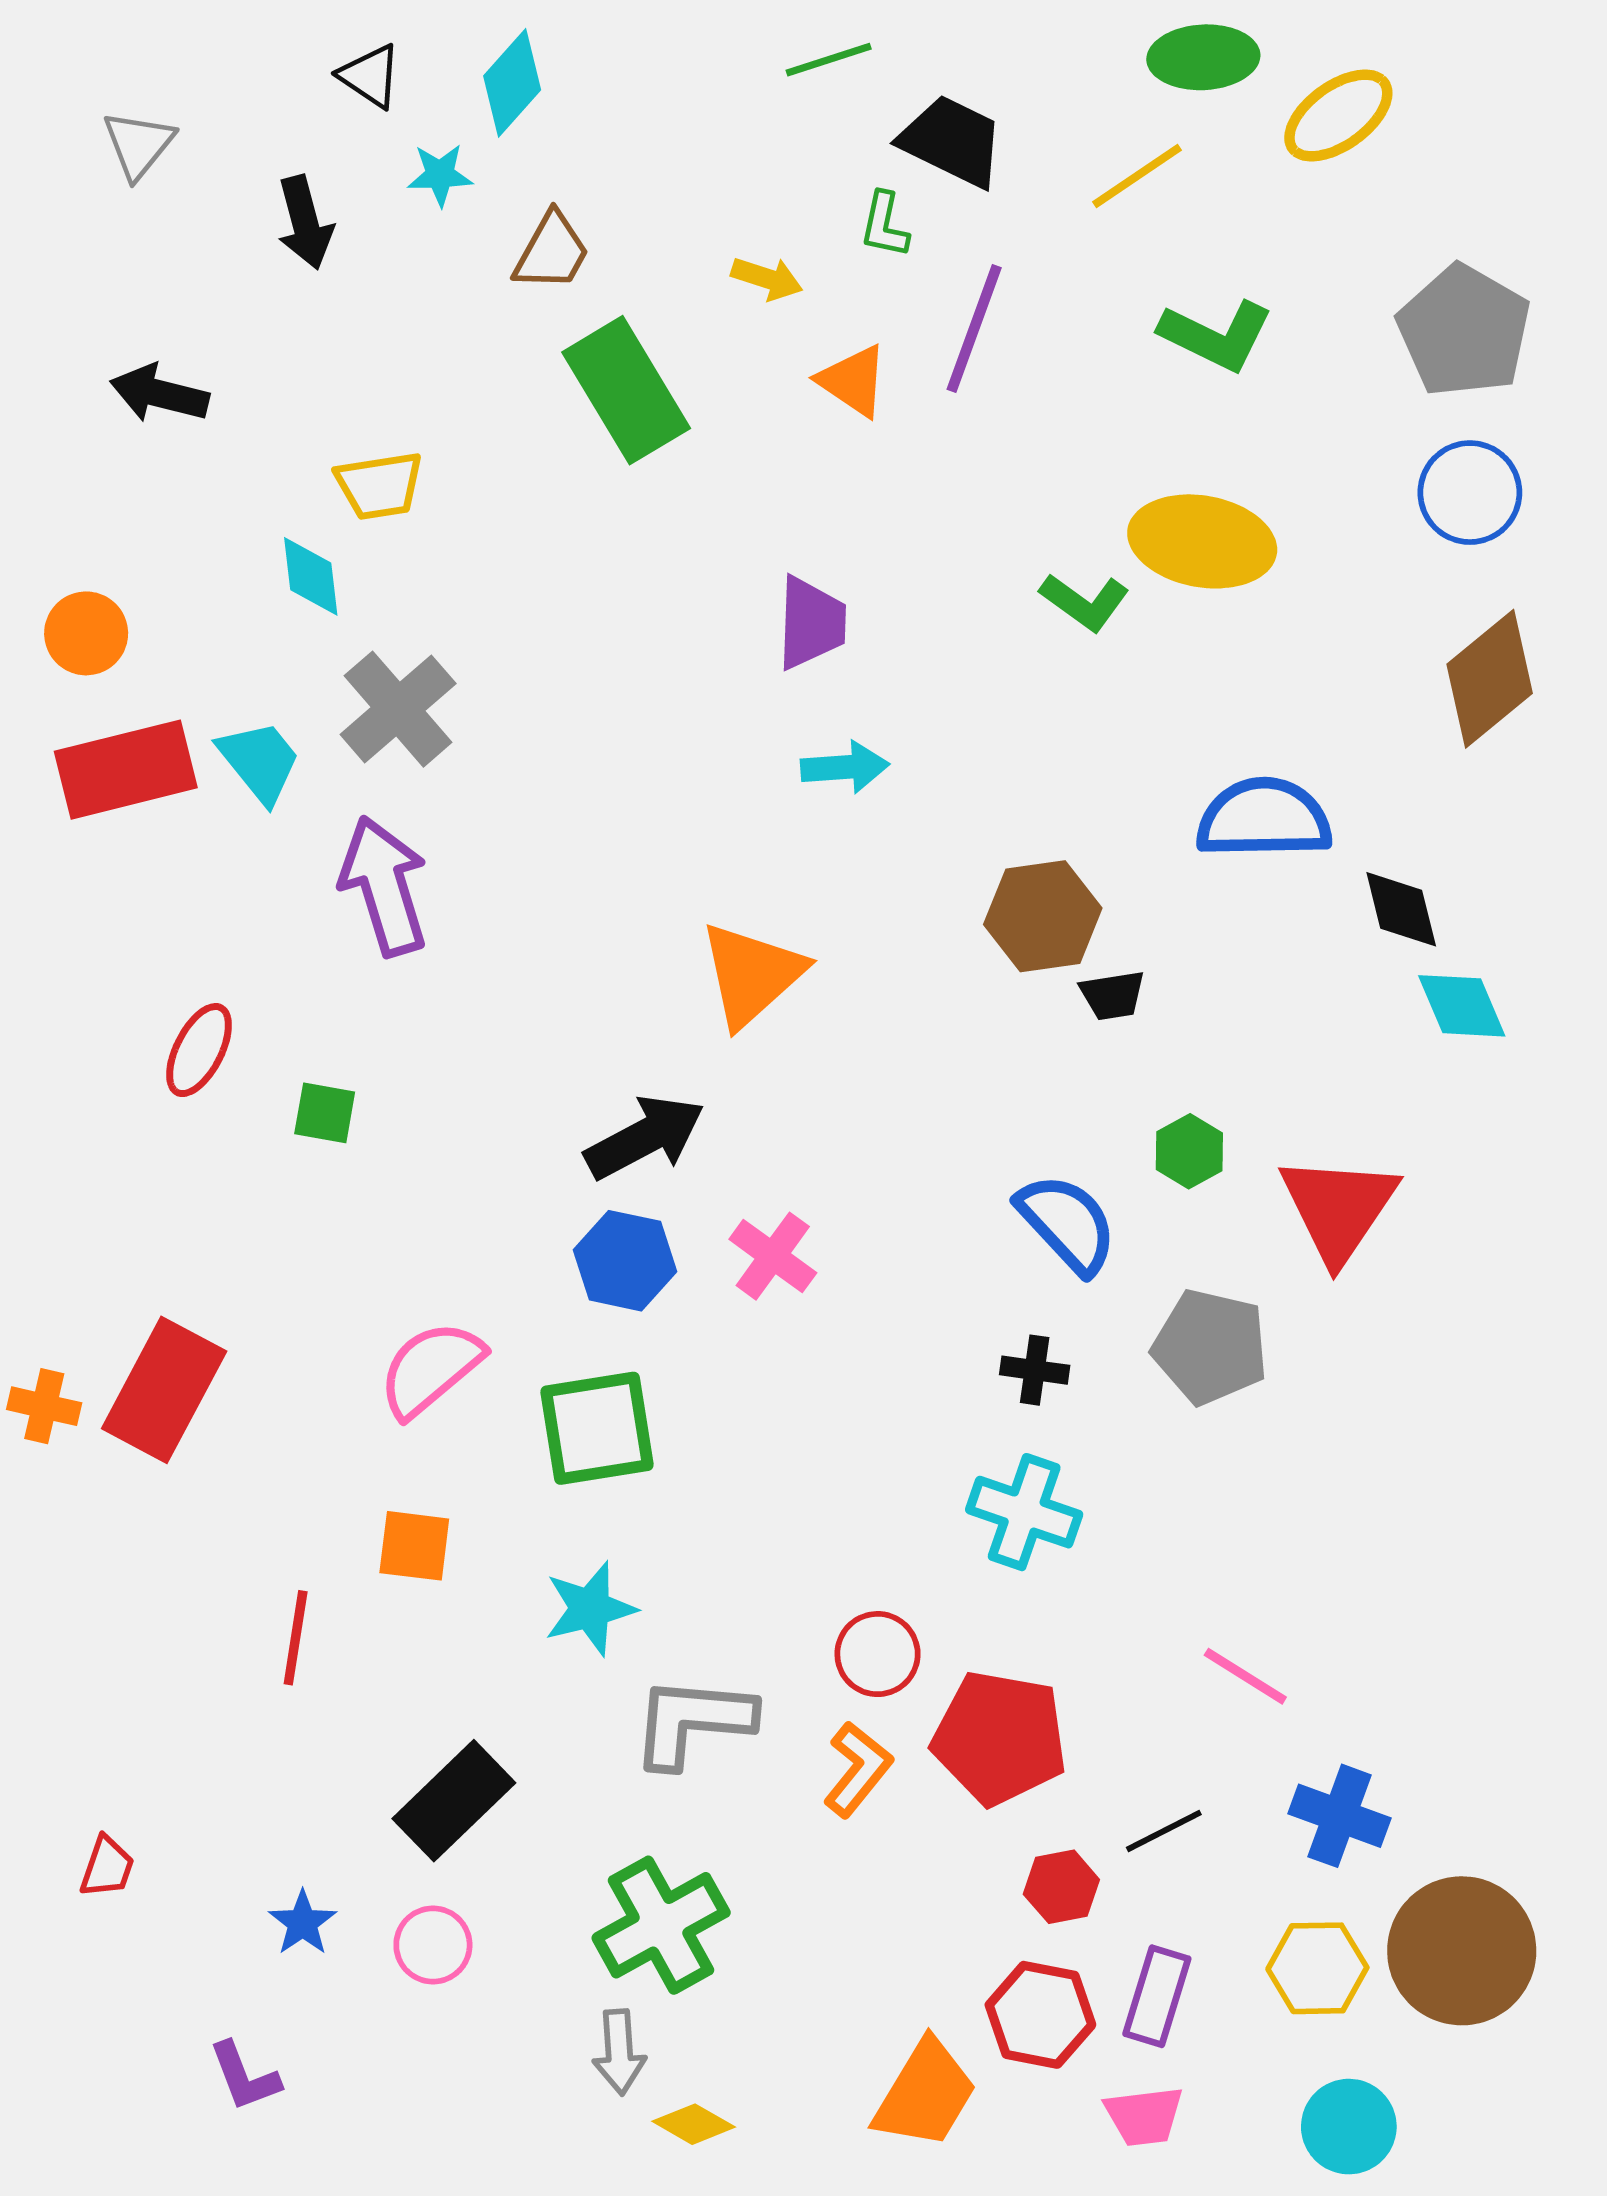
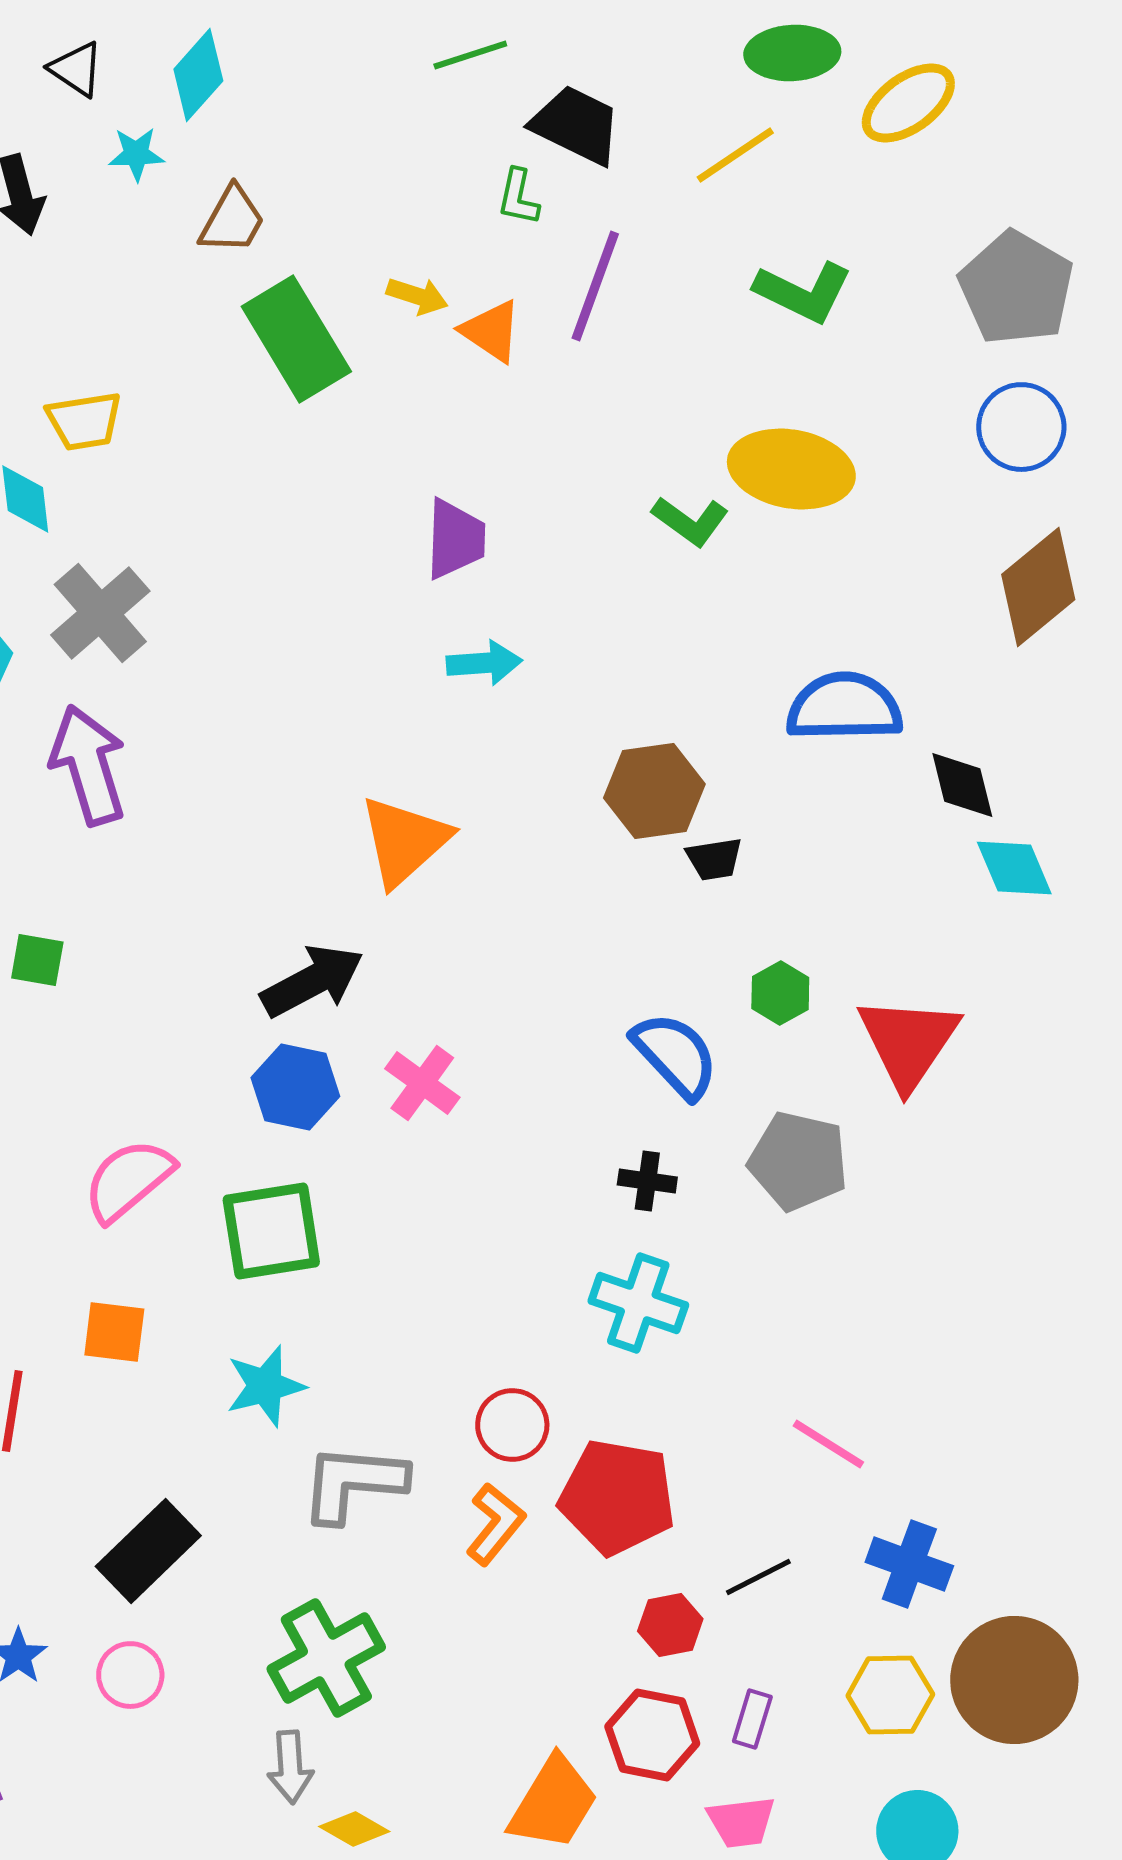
yellow arrow: (767, 278) -> (417, 296), moved
purple rectangle: (1157, 1996) -> (752, 1719), size x0.7

